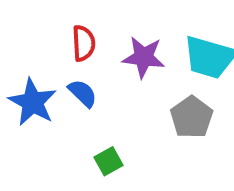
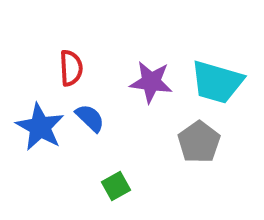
red semicircle: (84, 43) -> (71, 68), moved

